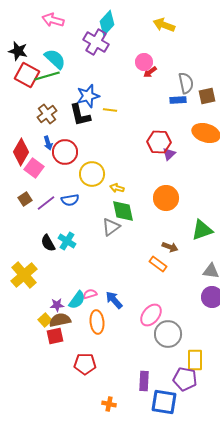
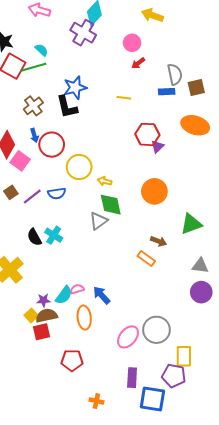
cyan semicircle: (55, 59) -> (41, 50), size x0.6
pink circle: (144, 62) -> (132, 43), moved
yellow line: (110, 110) -> (124, 98), moved
pink ellipse: (151, 315) -> (128, 337), moved

